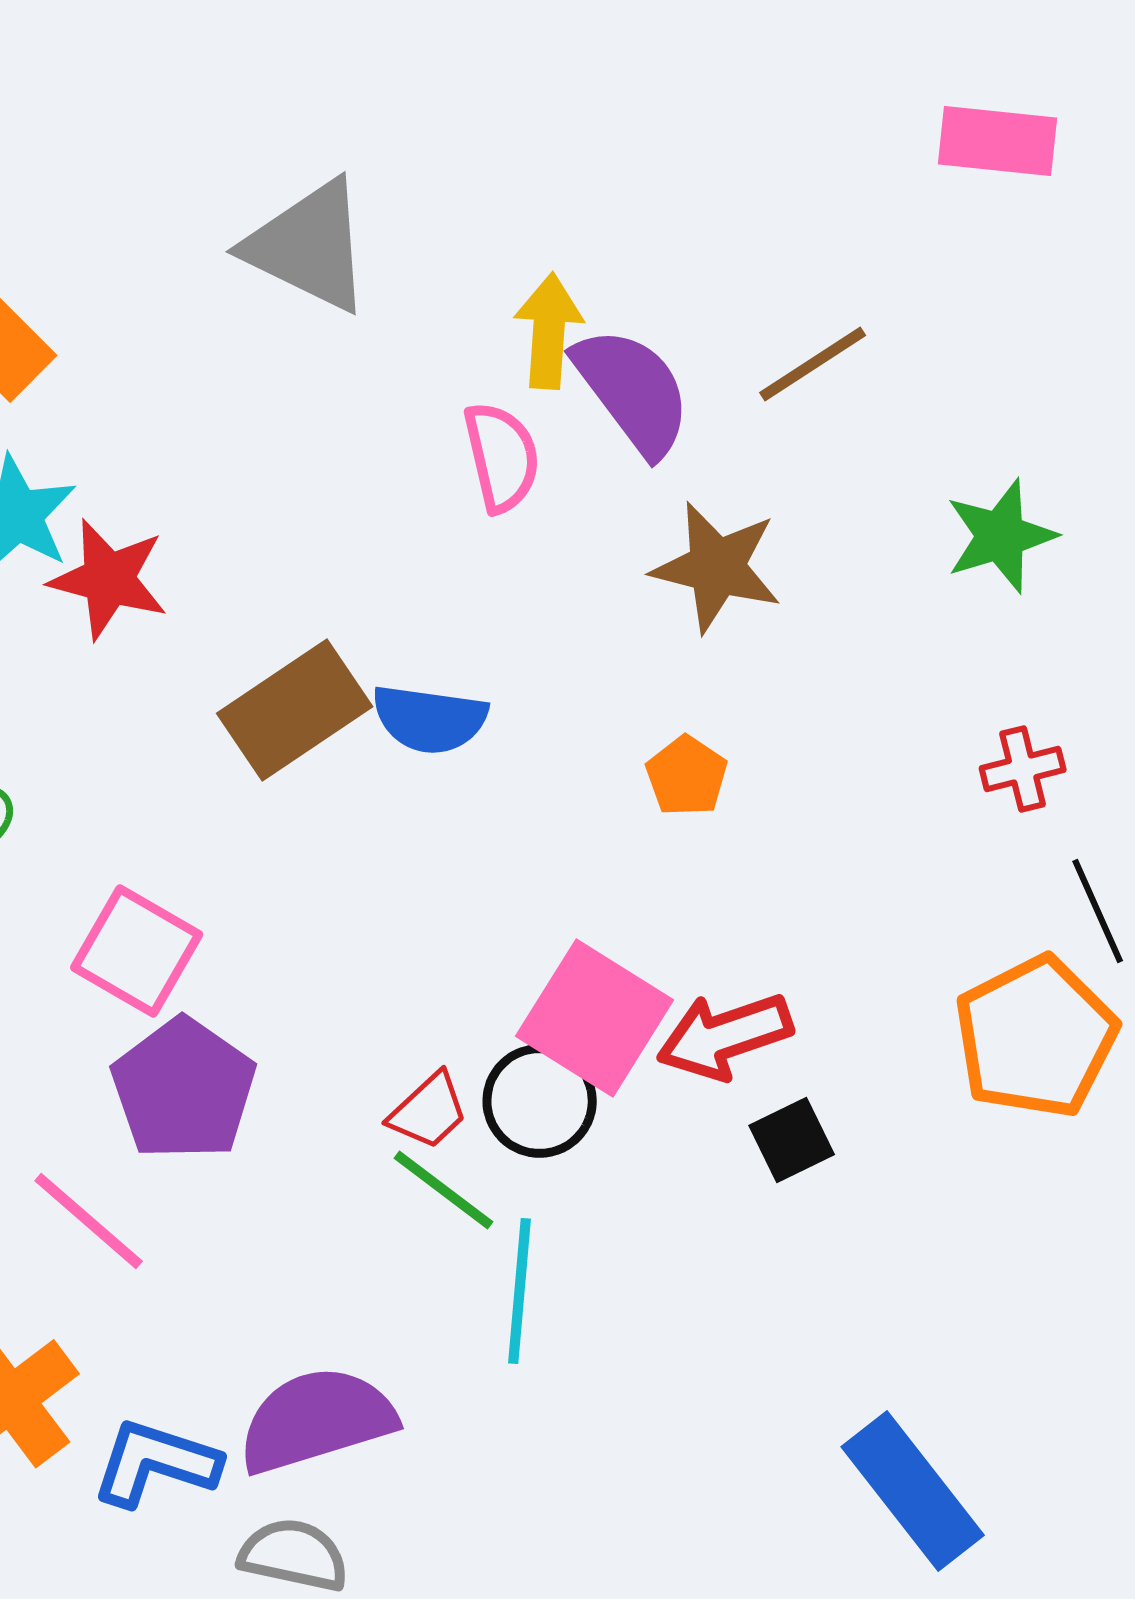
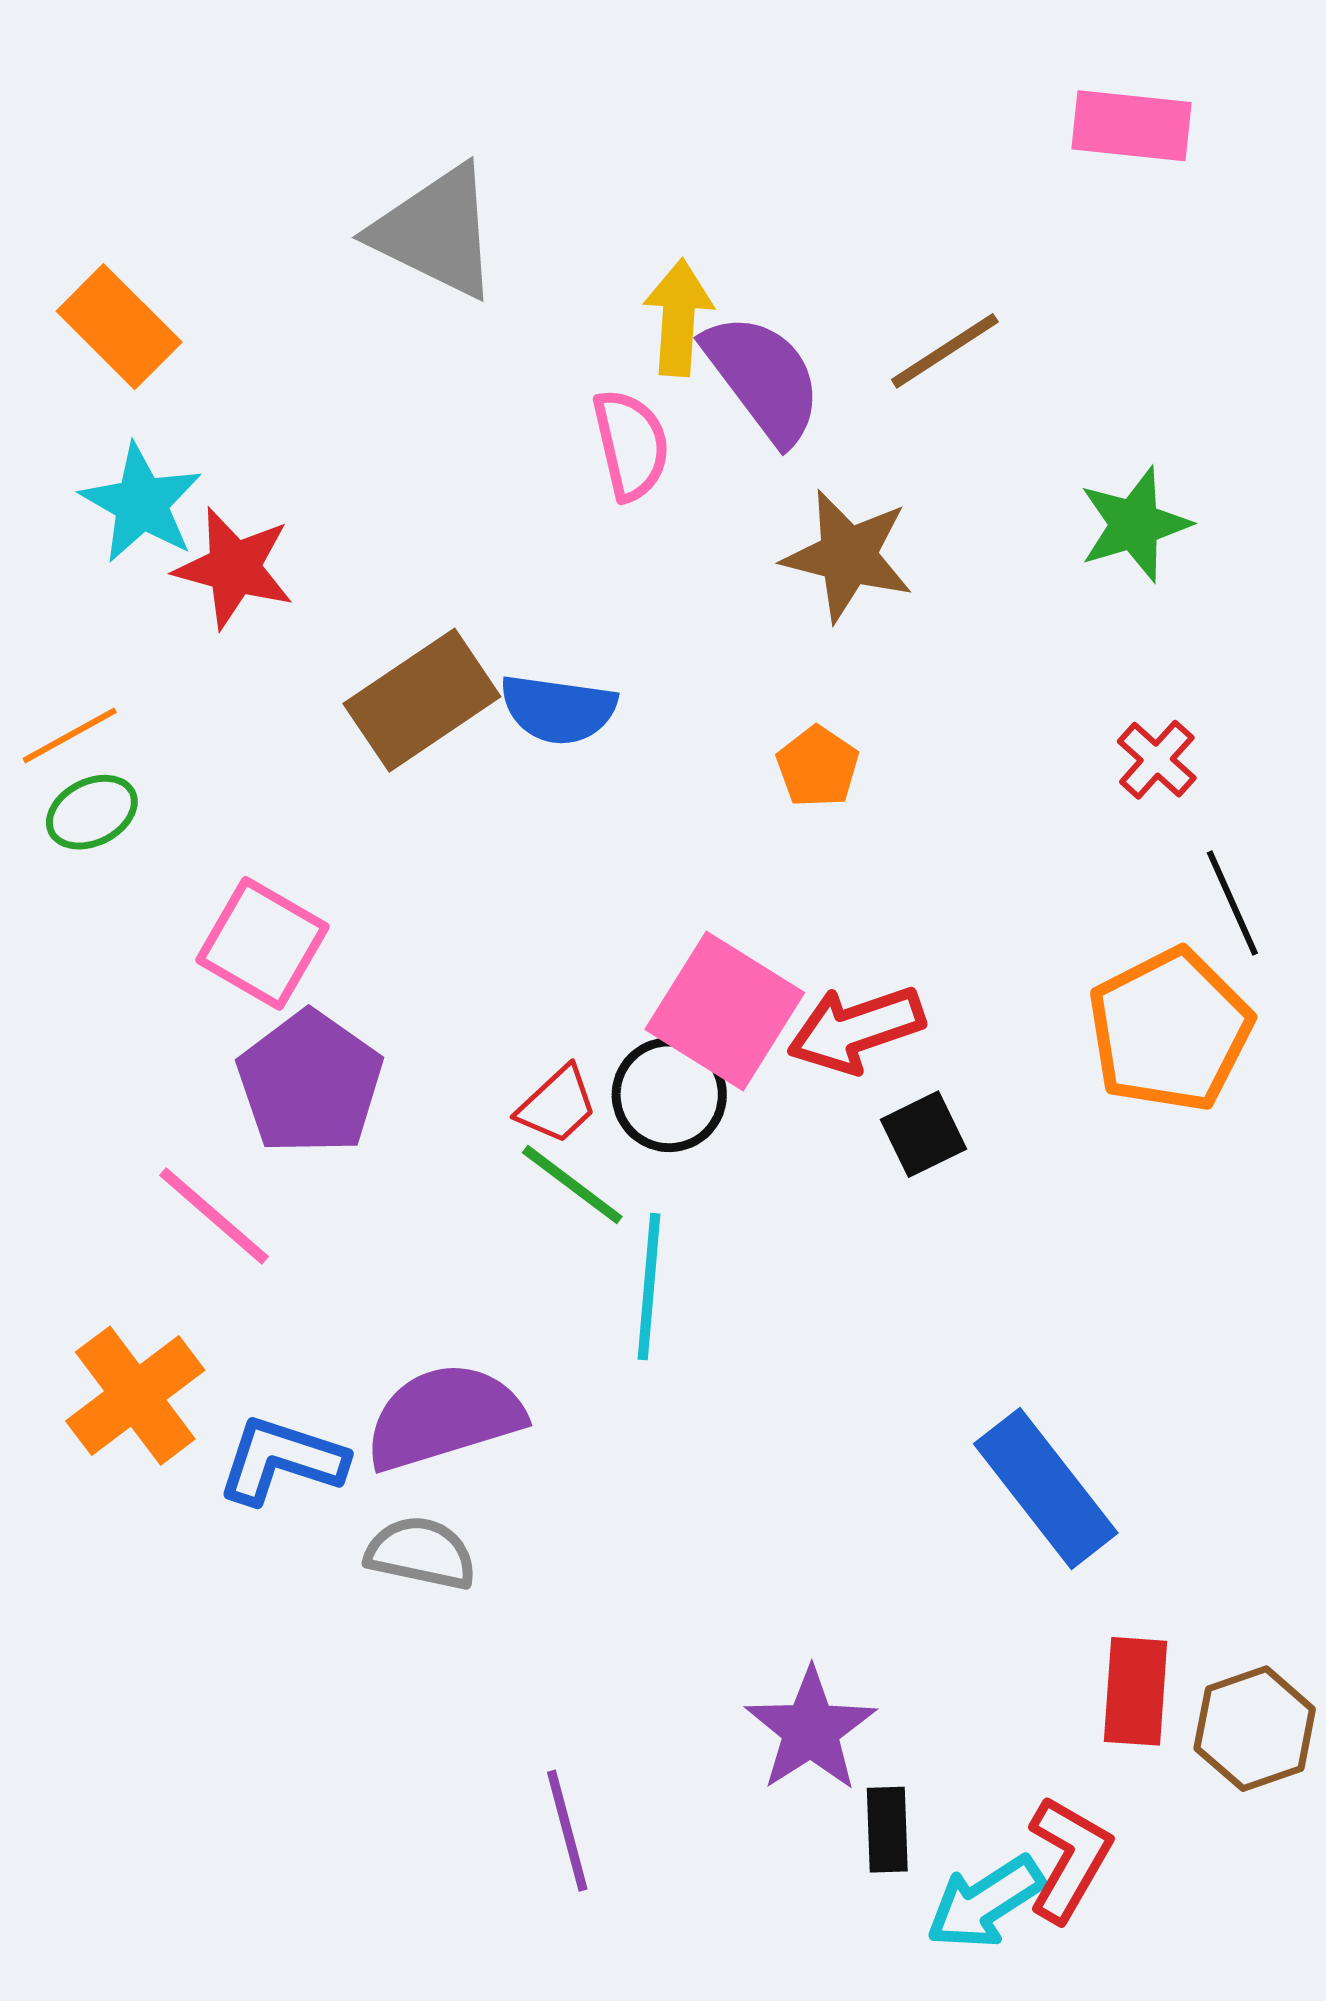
red cross: (1023, 769) -> (1157, 760), turned -34

